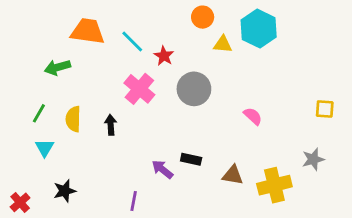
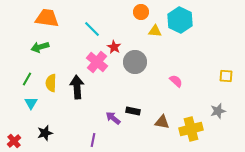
orange trapezoid: (88, 31) -> (47, 18), moved
red star: (164, 56) -> (114, 47), moved
black arrow: (111, 125) -> (77, 87), size x1.6

